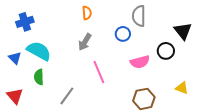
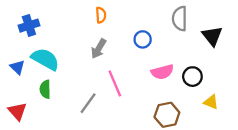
gray semicircle: (139, 16) -> (180, 19), moved
black circle: (166, 51) -> (192, 77), moved
gray line: (67, 96) -> (88, 103), moved

